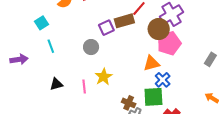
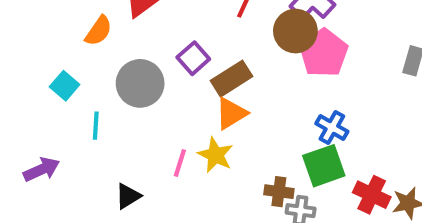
brown rectangle: (124, 21) -> (232, 79), moved
cyan line: (51, 46) -> (96, 126), turned 40
gray circle: (91, 47) -> (140, 83), moved, size x1.5
orange triangle: (151, 63) -> (231, 113), moved
pink line: (84, 86) -> (180, 163), moved, turned 40

